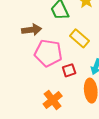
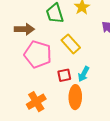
red square: (69, 70) -> (64, 75), moved

